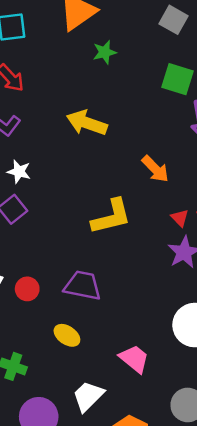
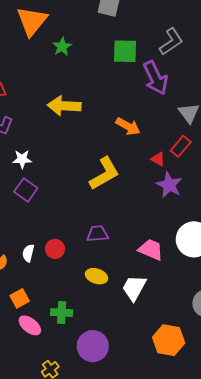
purple trapezoid: (83, 286) -> (97, 234), size x0.7
pink trapezoid: (134, 359) -> (151, 250), moved
white trapezoid: (88, 396) -> (134, 288), moved

